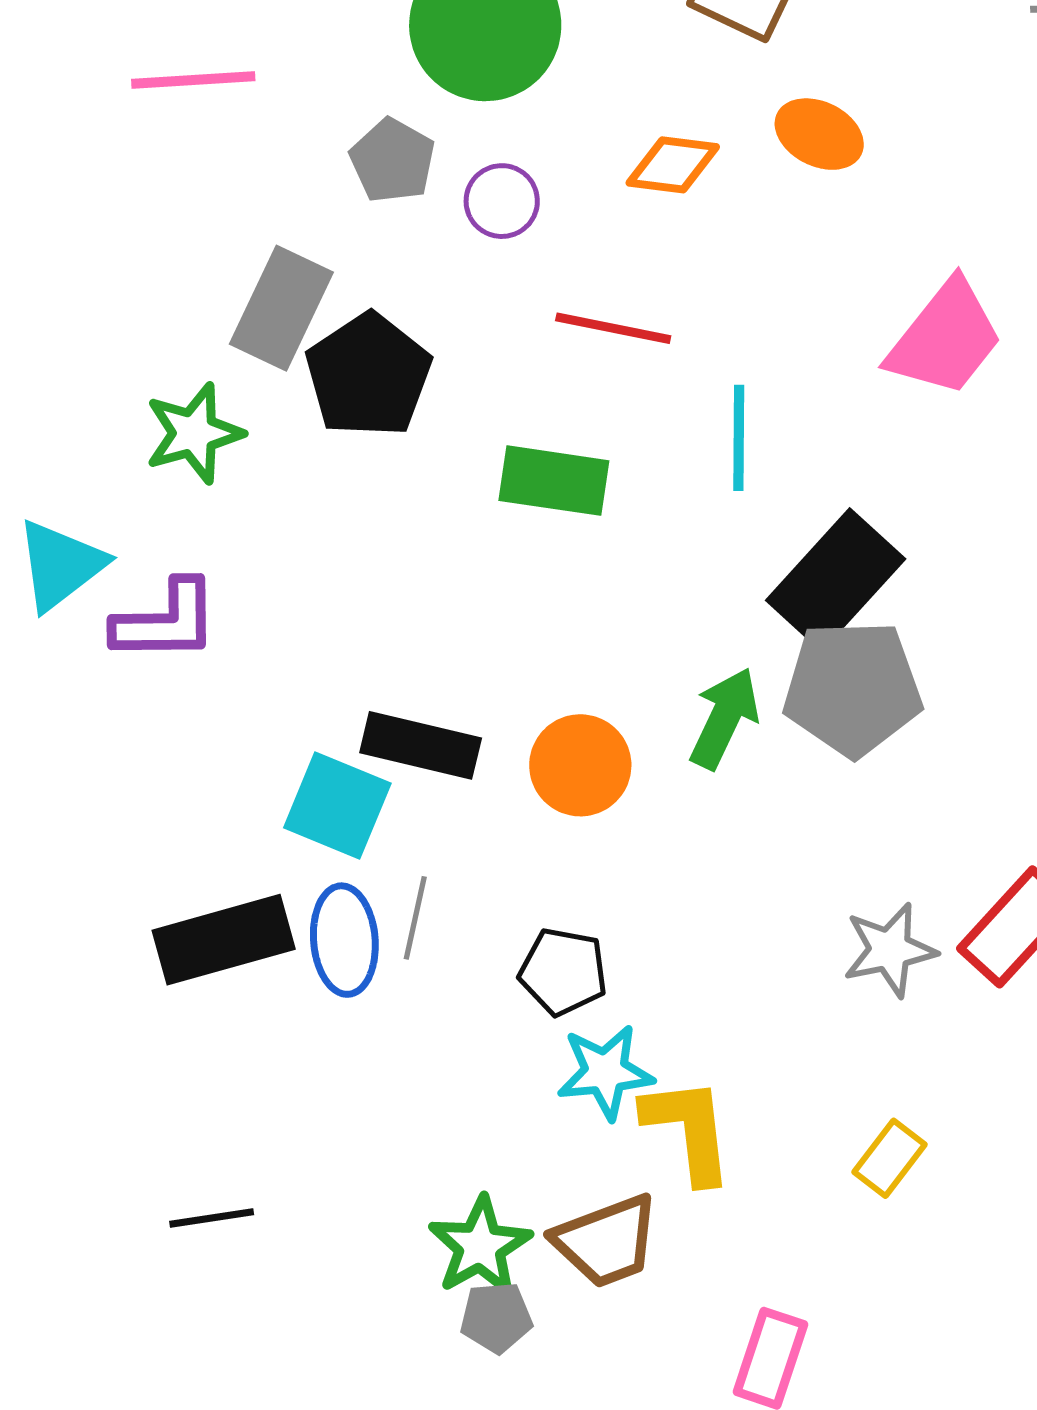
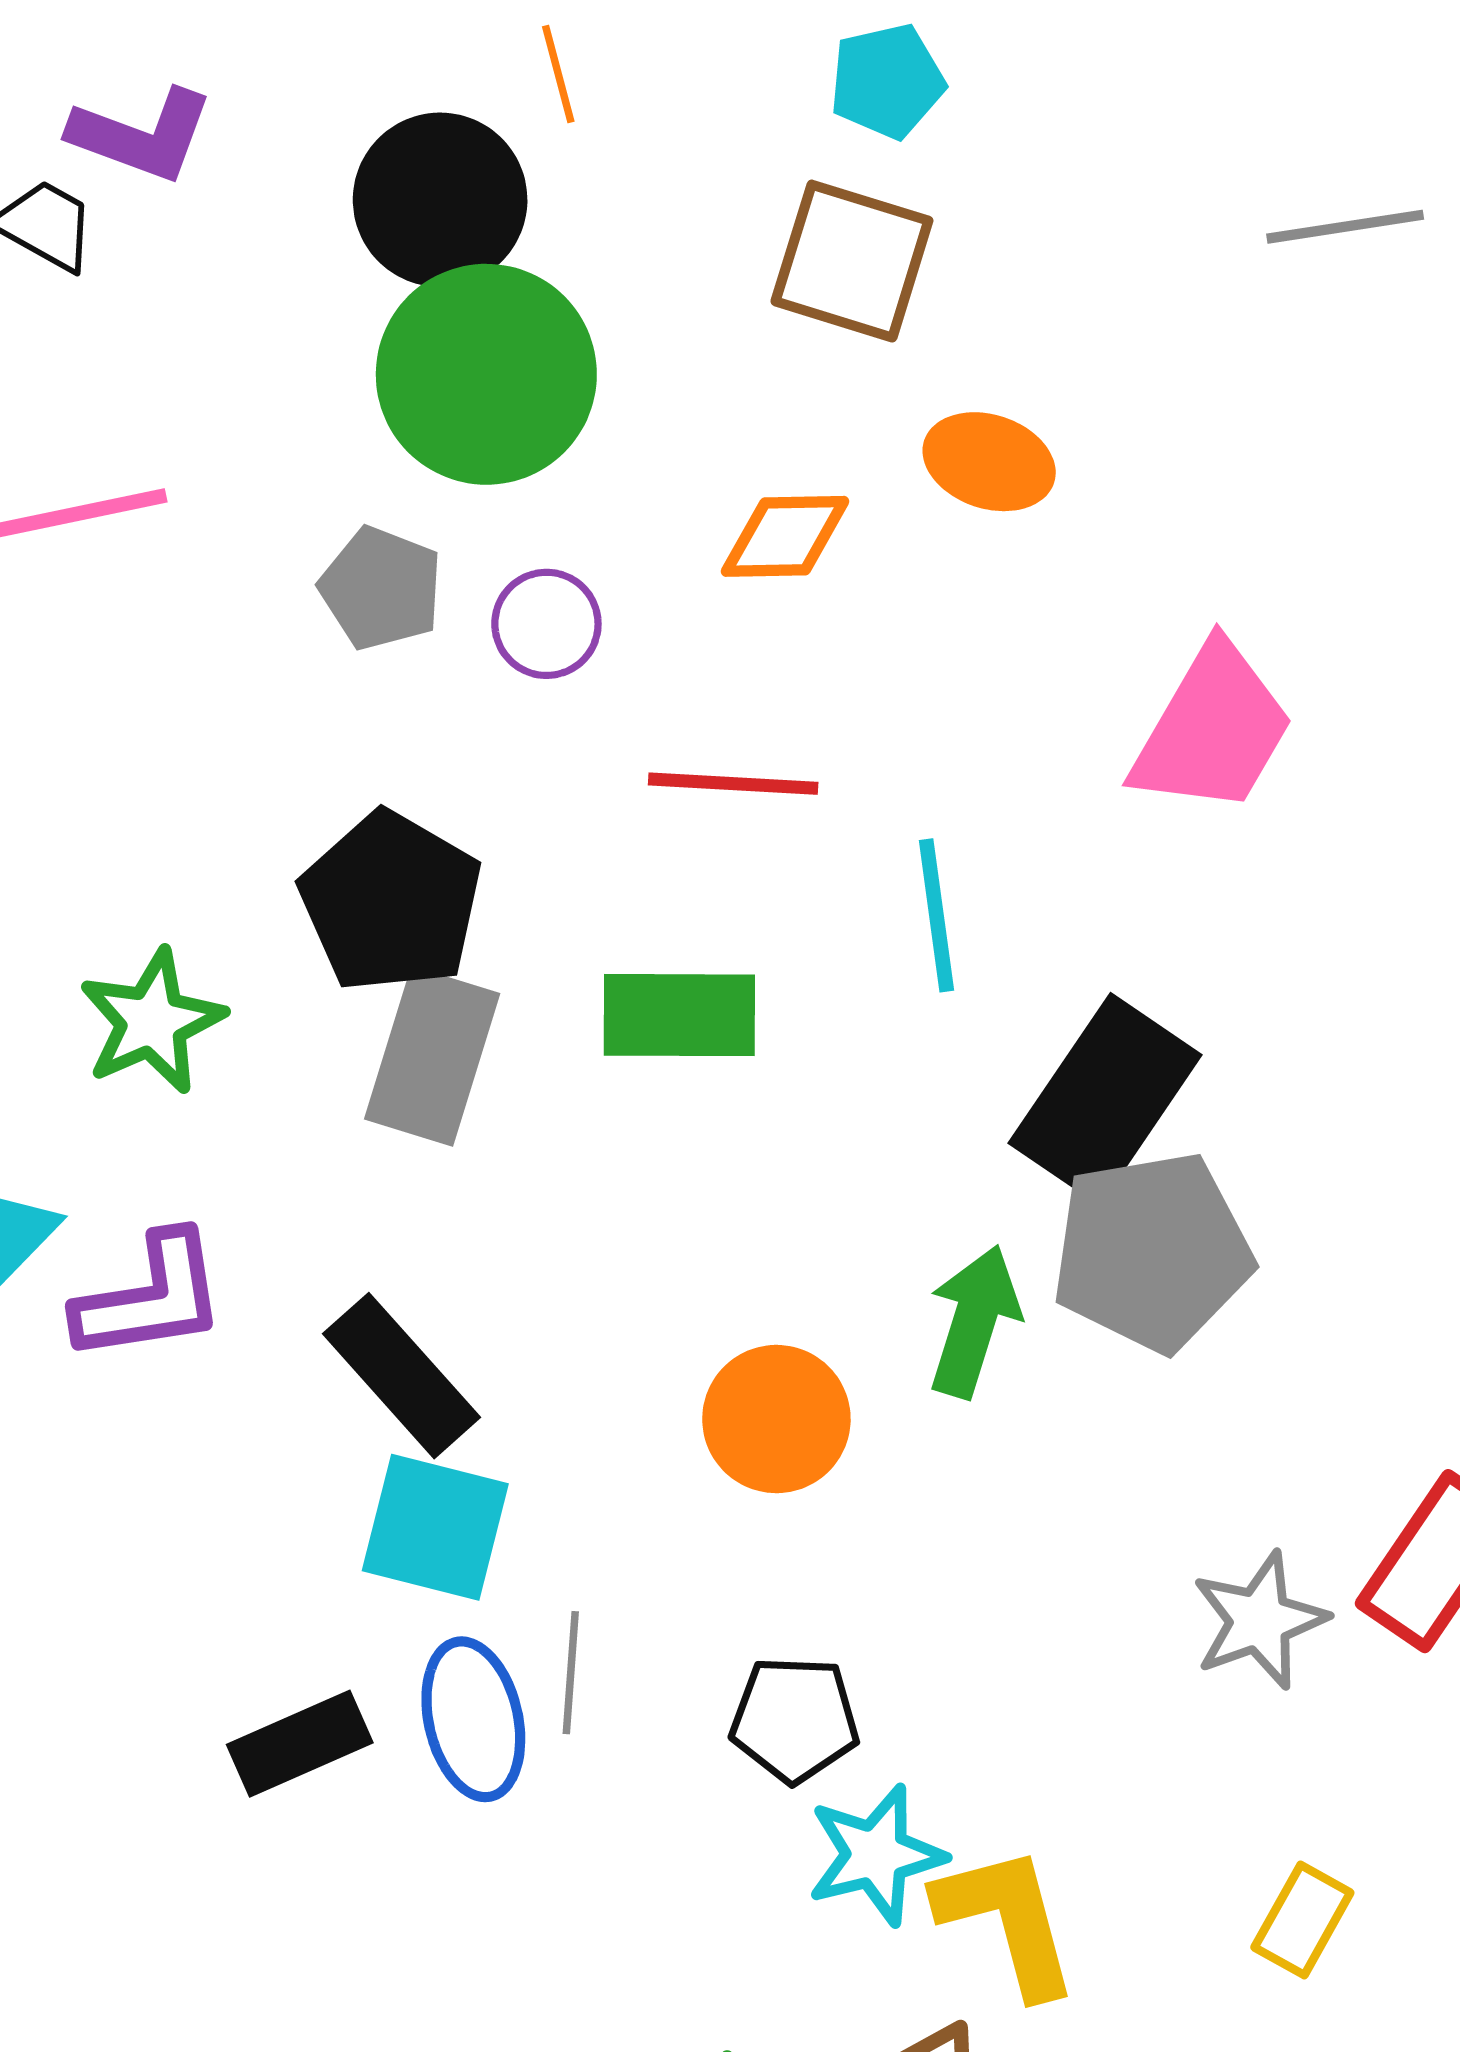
gray rectangle: (281, 308) -> (432, 1056), moved
black rectangle: (421, 745) -> (401, 1376), moved, turned 43
black rectangle: (224, 940) -> (300, 1744), size x0.7

